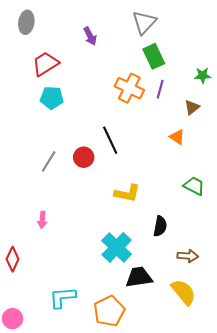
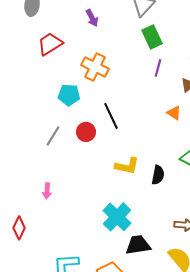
orange cross: (129, 88) -> (95, 67), moved
cyan pentagon: (52, 98) -> (69, 95), moved
black semicircle: (160, 226) -> (158, 175), moved

